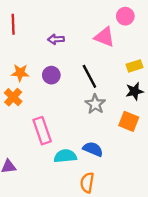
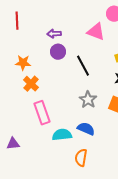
purple circle: (51, 75) -> (58, 52), moved
orange cross: (13, 97) -> (31, 84), moved
gray star: (95, 104) -> (88, 100), moved

